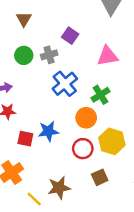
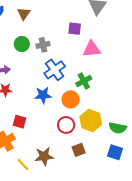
purple square: (70, 36) -> (75, 29), moved, turned -32
blue star: (48, 131) -> (43, 95), moved
red square: (25, 139) -> (20, 122), moved

